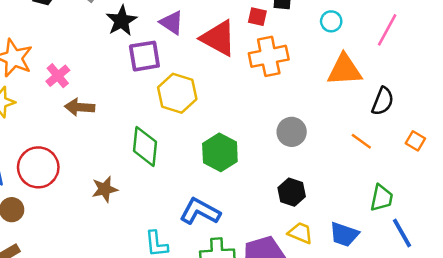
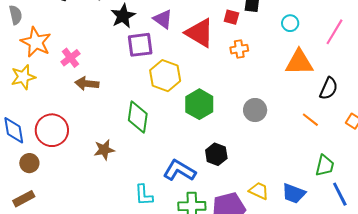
orange cross: (269, 56) -> (239, 49), size x0.6
green hexagon: (220, 152) -> (199, 104), moved
black hexagon: (292, 192) -> (216, 154), moved

